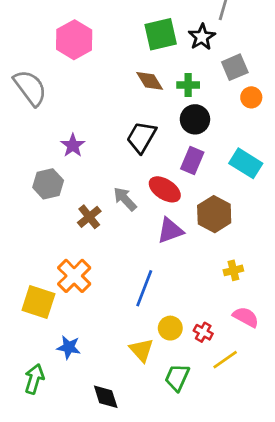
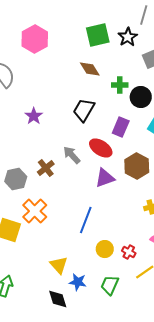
green cross: (188, 85) -> (120, 85), moved
black circle: (195, 119) -> (141, 97), moved
gray hexagon: (48, 184) -> (16, 179), moved
blue star: (69, 347) -> (78, 282), moved
yellow triangle: (141, 350) -> (59, 265), moved

